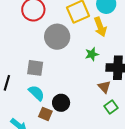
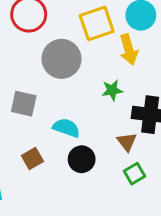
cyan semicircle: (36, 93) -> (66, 128), moved, turned -30
black circle: (61, 103) -> (82, 159), moved
brown square: (45, 114) -> (32, 158), moved, turned 32

